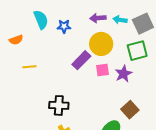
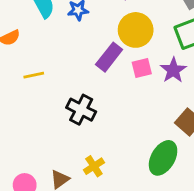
black cross: (59, 105) -> (81, 110), moved, turned 30

